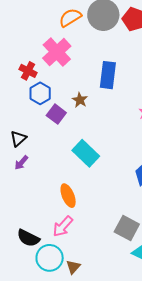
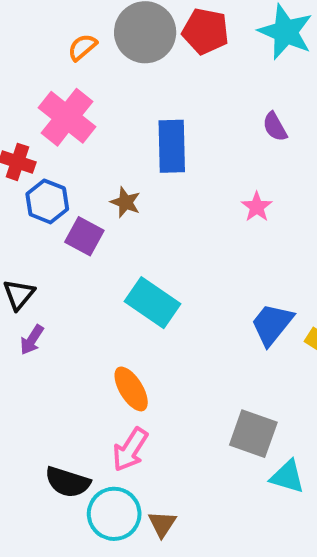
orange semicircle: (70, 18) -> (82, 47), size x0.7

